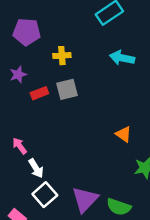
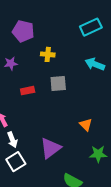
gray square: (67, 89) -> (58, 83), moved
red rectangle: (39, 93) -> (28, 91), moved
purple triangle: (85, 199) -> (50, 148), moved

